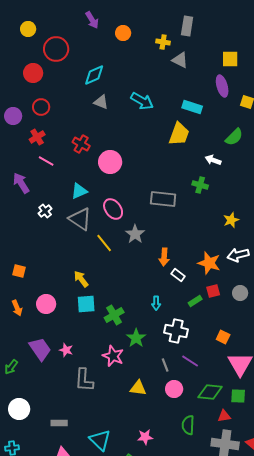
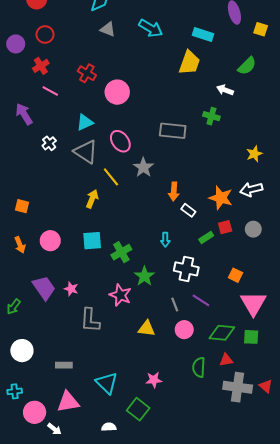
yellow star: (231, 220) -> (254, 154), moved
yellow arrow: (81, 279) -> (92, 199), moved, turned 60
red triangle: (224, 416) -> (226, 360), moved

